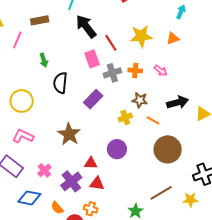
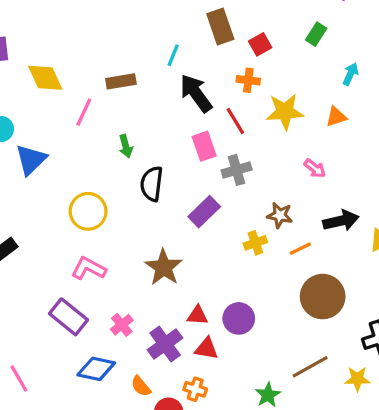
orange cross: (135, 70) -> (248, 80), moved
orange line: (153, 120) -> (300, 249), turned -56
purple circle: (117, 149) -> (239, 318), moved

